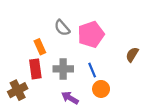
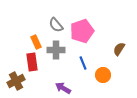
gray cross: (63, 69) -> (56, 50), moved
orange circle: (101, 89) -> (103, 75), moved

